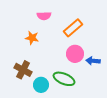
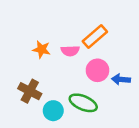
pink semicircle: (44, 16) -> (70, 51), moved

